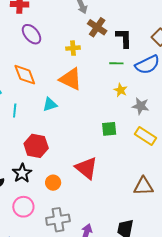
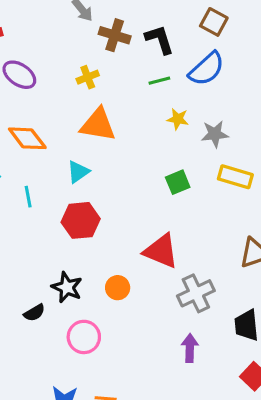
red hexagon: (36, 146) -> (81, 220), moved
gray cross: (58, 220) -> (196, 293), moved

